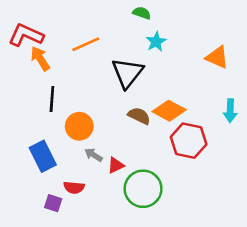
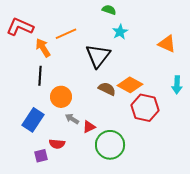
orange arrow: (40, 59) -> (43, 48), moved
blue rectangle: (43, 156) -> (33, 120), turned 60
purple square: (53, 203) -> (41, 156), turned -32

